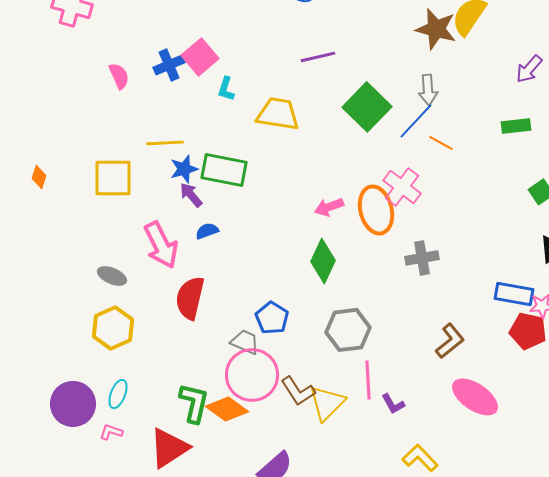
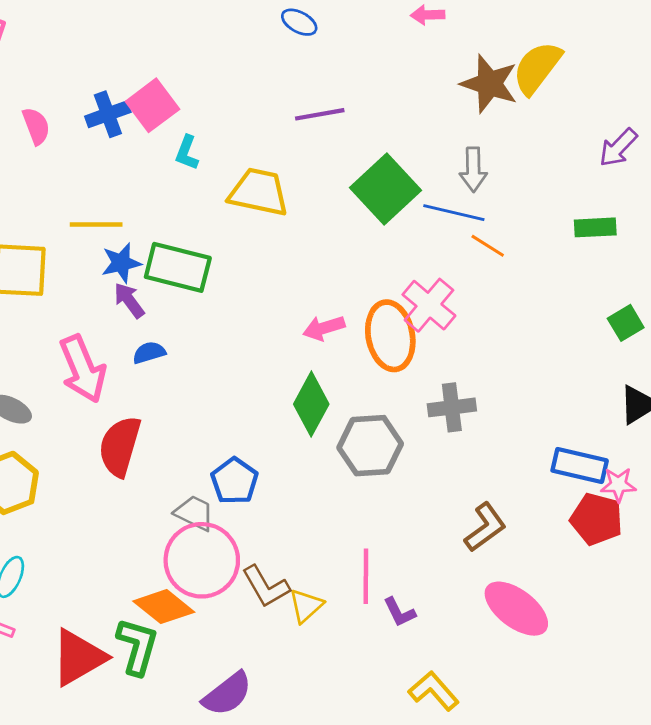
blue line: (416, 121) -> (454, 213), turned 57
gray hexagon: (348, 330) -> (370, 446), moved
green L-shape: (194, 403) -> (137, 646), moved
yellow triangle: (327, 403) -> (306, 606), size x0.7

